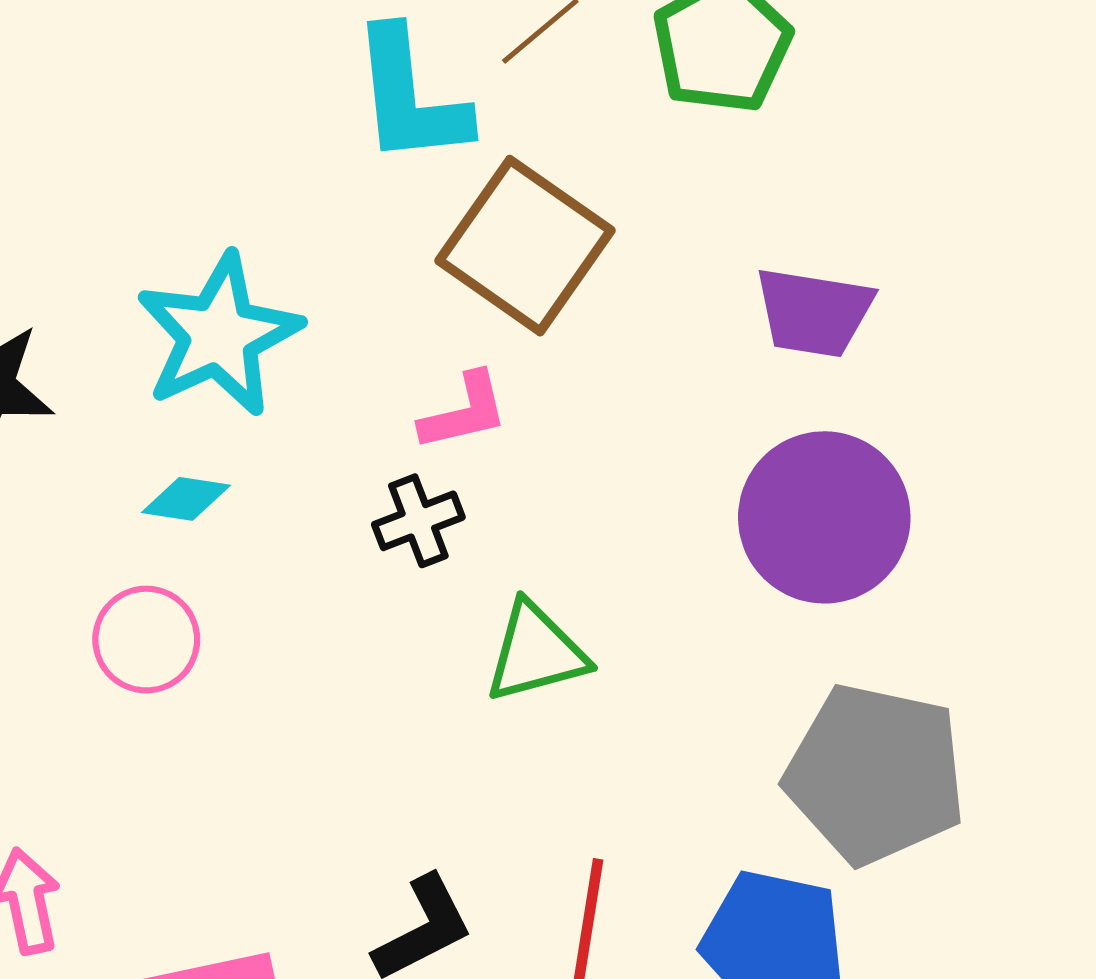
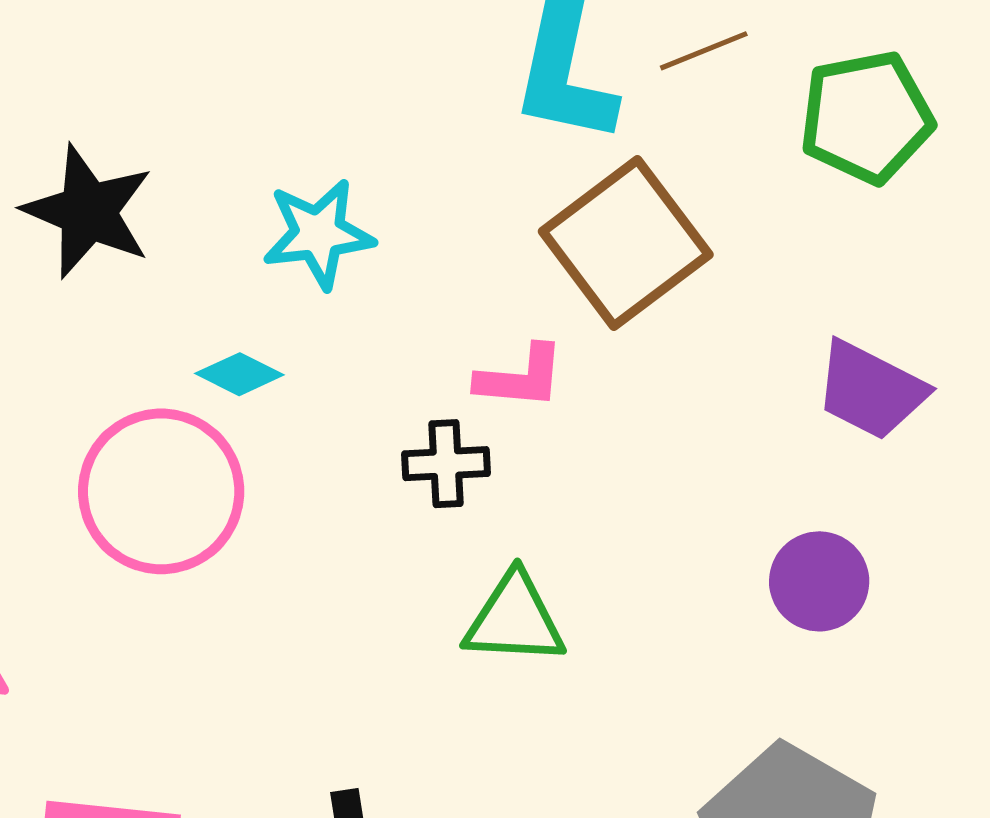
cyan star: (219, 335) -> (318, 234), size x0.7
purple circle: (824, 517) -> (819, 581), size x0.6
pink circle: (146, 640) -> (161, 491), size x1.6

